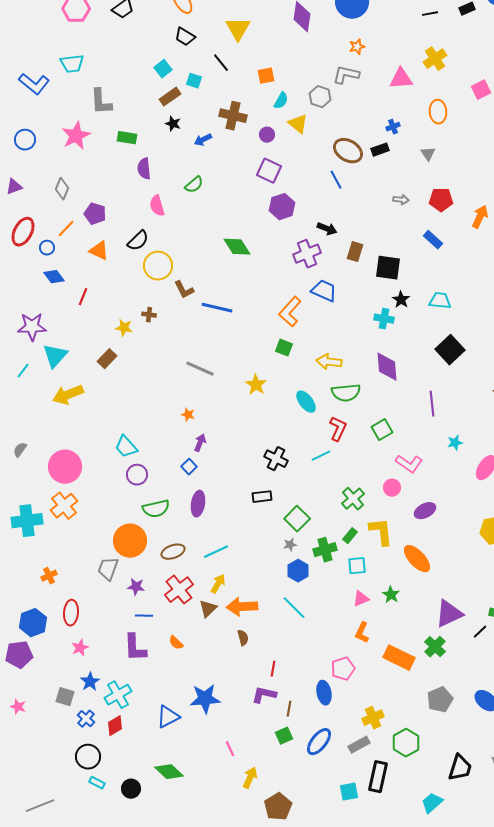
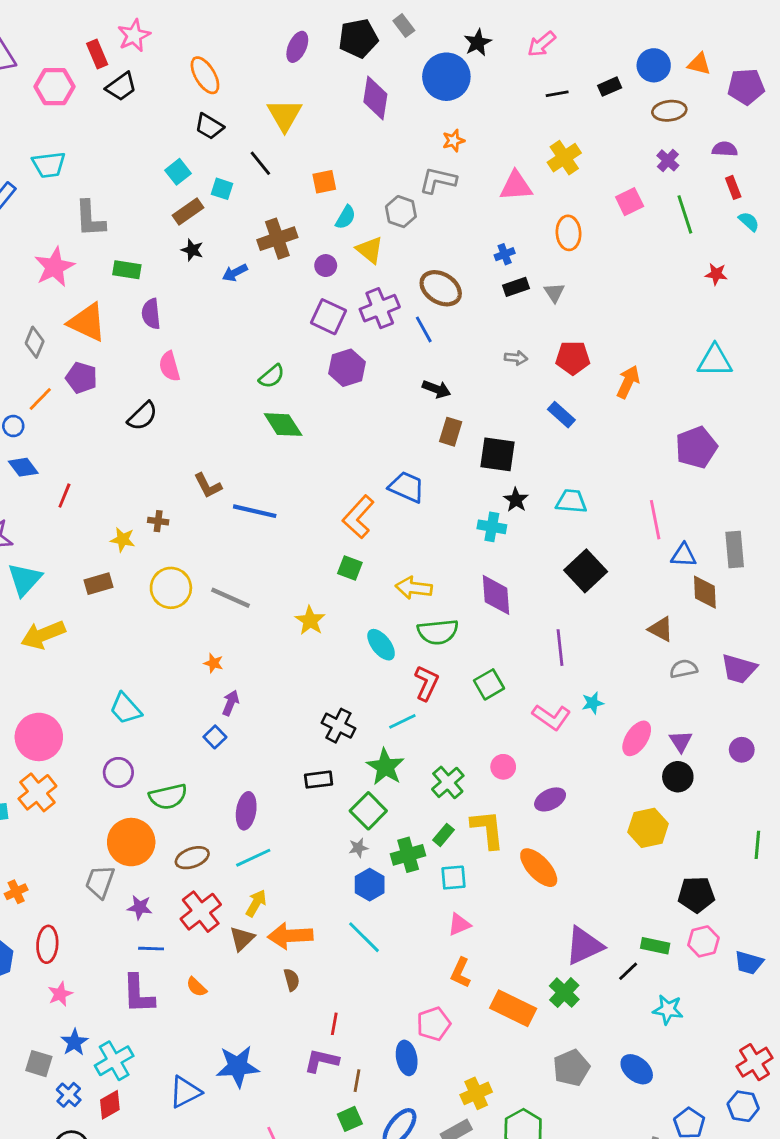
brown cross: (233, 116) -> (277, 239), turned -32
black rectangle: (380, 150) -> (516, 287), moved
green semicircle: (194, 185) -> (272, 376), moved
black arrow: (327, 229) -> (436, 389), moved
orange triangle: (99, 251) -> (87, 322), moved, size x1.4
purple cross: (307, 254) -> (380, 308), moved
yellow circle: (158, 266) -> (171, 588), moved
brown rectangle: (107, 359) -> (98, 584), turned 30
pink L-shape: (409, 464) -> (551, 717), moved
purple circle: (137, 475) -> (118, 772), moved
purple ellipse: (198, 504) -> (246, 811), moved
green star: (391, 595) -> (385, 767), moved, size x1.5

